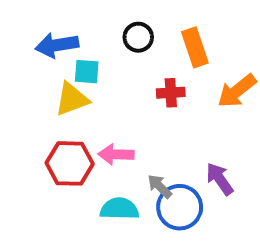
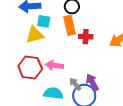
orange rectangle: (195, 47) -> (69, 25), moved
purple arrow: (220, 179) -> (92, 82), moved

